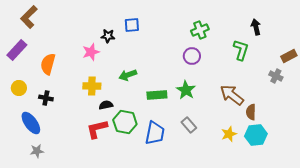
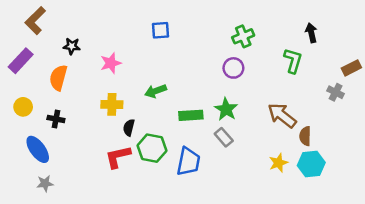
black star: (108, 36) -> (72, 46), moved
black semicircle: (106, 105) -> (129, 128), turned -64
gray rectangle: (189, 125) -> (224, 137), moved

